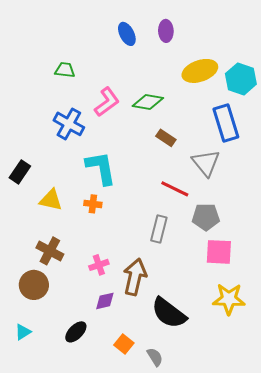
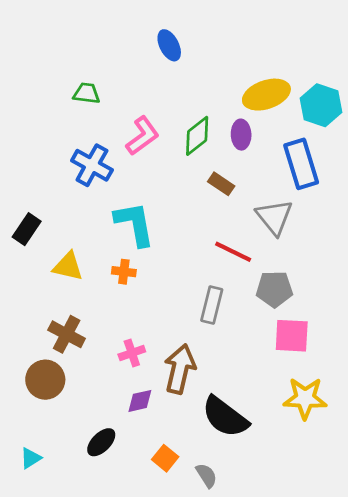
purple ellipse: (166, 31) -> (241, 135), moved
green diamond: (148, 102) -> (197, 136), turned -48
cyan triangle: (23, 332) -> (31, 458), moved

